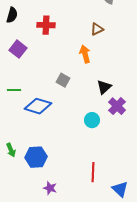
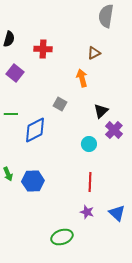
blue diamond: (38, 106) -> (35, 130), turned -44
red line: (93, 172) -> (90, 182), moved
purple star: (50, 188) -> (87, 212), moved

